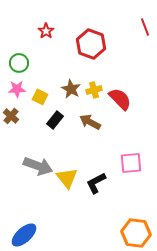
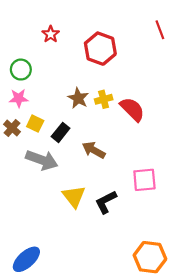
yellow square: (40, 97) -> (35, 124), moved
brown arrow: (90, 122) -> (94, 150), moved
gray arrow: (38, 166) -> (42, 160), moved

